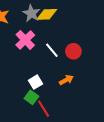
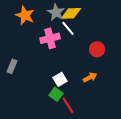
pink cross: (25, 40) -> (50, 38), turned 30
white line: (52, 50) -> (68, 28), moved

